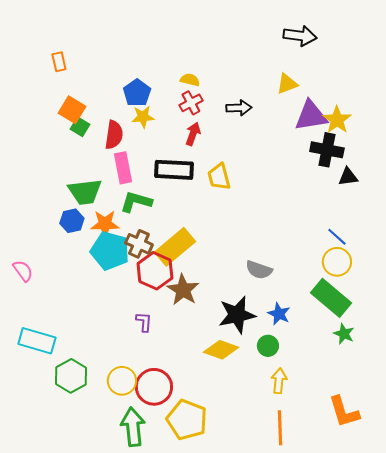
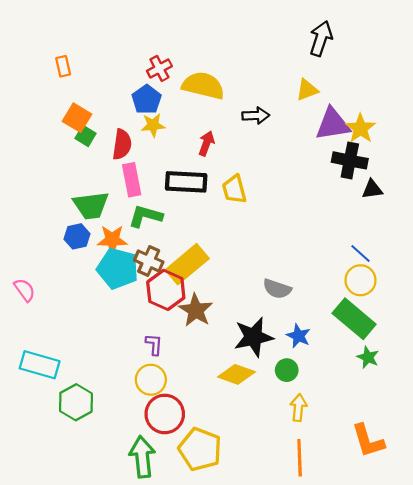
black arrow: (300, 36) -> (321, 39), turned -80
yellow semicircle: (190, 80) -> (203, 86), size x2.0
red cross: (191, 103) -> (159, 68), moved
yellow circle: (122, 381) -> (151, 380), moved

